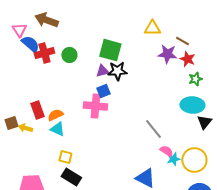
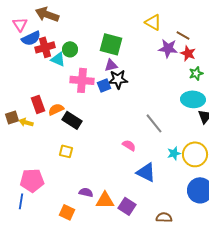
yellow triangle: (152, 28) -> (153, 22), turned 30
blue semicircle: (30, 44) -> (31, 38), turned 114
purple triangle: (102, 71) -> (111, 65), moved
black star: (117, 71) -> (118, 79), moved
pink cross: (95, 106) -> (82, 80), moved
cyan triangle: (57, 129) -> (58, 59), moved
pink semicircle: (166, 151) -> (129, 145), moved
black rectangle: (71, 177) -> (72, 120), moved

